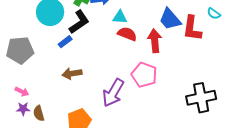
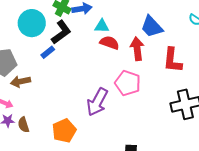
red L-shape: (192, 28) -> (172, 60), moved
brown arrow: (72, 74) -> (21, 81), moved

